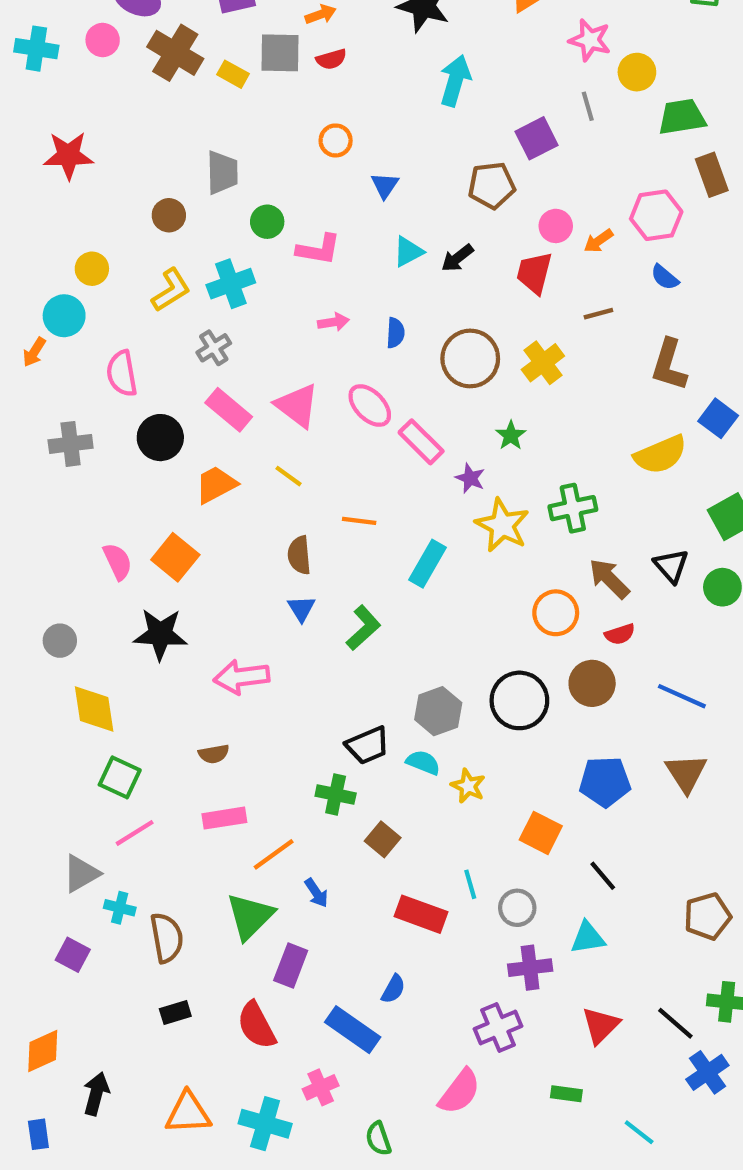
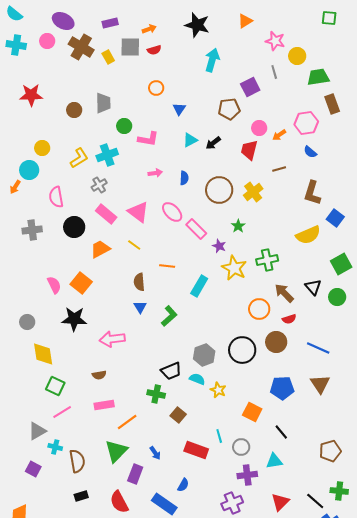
yellow rectangle: (233, 74) -> (108, 57), turned 32
brown circle: (169, 215) -> (74, 110), moved
blue arrow: (316, 893) -> (155, 453), moved

